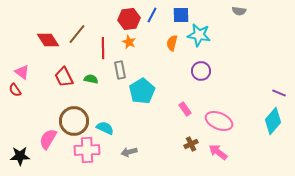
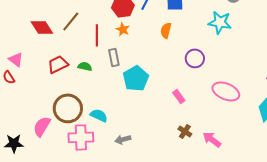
cyan star: (199, 35) -> (220, 22), moved
red trapezoid: (64, 77) -> (58, 64), turned 90
pink ellipse: (219, 121) -> (226, 91), moved
brown cross: (191, 144) -> (185, 131), turned -32

